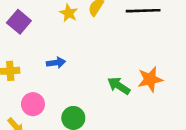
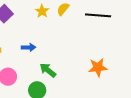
green arrow: (119, 86) -> (48, 70), moved

